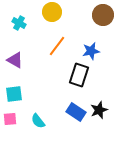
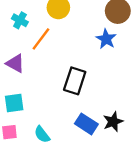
orange line: (57, 46) -> (41, 39), moved
blue star: (91, 51) -> (106, 39), moved, turned -30
black rectangle: (79, 75) -> (75, 81), moved

